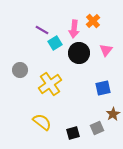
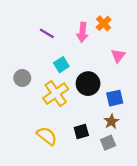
cyan square: (55, 43) -> (61, 65), moved
black circle: (79, 53) -> (88, 84), moved
brown star: (113, 114) -> (111, 121), moved
black square: (73, 133) -> (81, 131), moved

